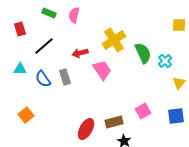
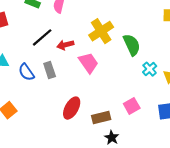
black line: (44, 46) -> (42, 37), moved
cyan cross: (165, 61) -> (150, 69), moved
red ellipse: (86, 129) -> (72, 108), moved

